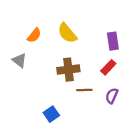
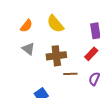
gray triangle: (19, 60) -> (28, 49), moved

